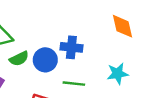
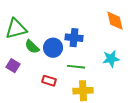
green semicircle: (19, 59) -> (32, 47), turned 70

